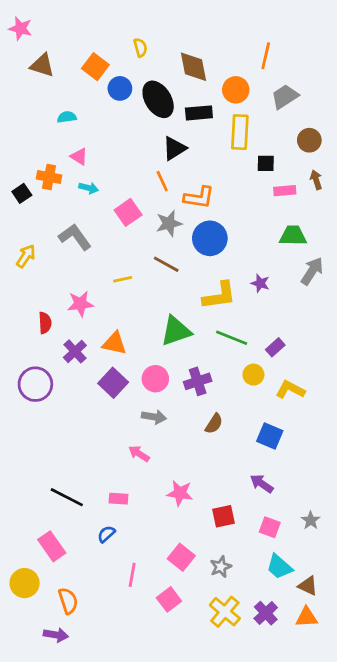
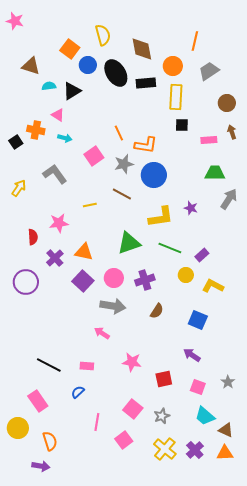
yellow semicircle: (140, 48) -> (103, 35), size x1.5
brown triangle: (42, 65) -> (31, 66), moved
black triangle: (174, 148) -> (72, 91), moved
black square: (266, 163) -> (182, 125), moved
gray arrow: (154, 417) -> (113, 306), size x1.4

